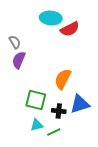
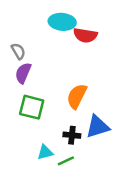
red semicircle: (70, 29) -> (85, 35), turned 36
green square: (36, 100) -> (32, 107), moved

